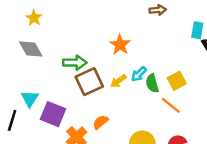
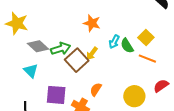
yellow star: (34, 18) -> (17, 23), size x1.6
gray diamond: (31, 49) -> (38, 46), moved
yellow arrow: (118, 81) -> (92, 54), moved
cyan triangle: (30, 99) -> (31, 71), moved

